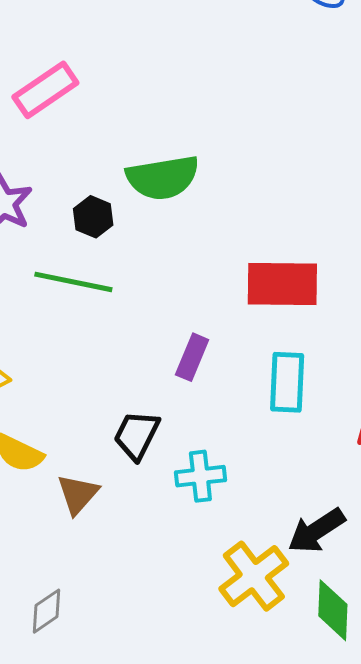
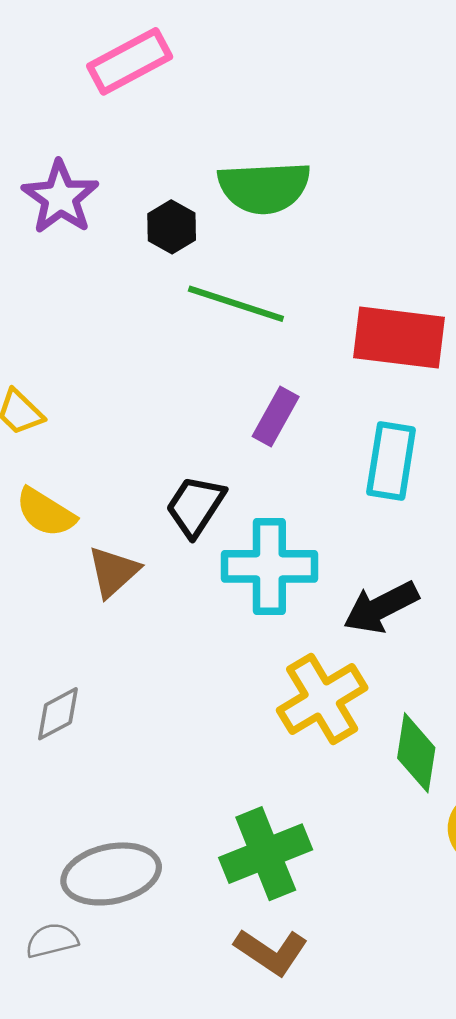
green line: (73, 282) -> (236, 304), moved
cyan cross: (200, 476) -> (269, 566), size x1.5
black arrow: (316, 531) -> (381, 607), moved

